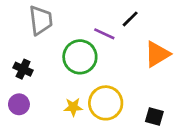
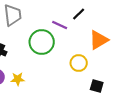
yellow circle: (106, 103) -> (79, 63), moved, size x0.7
yellow star: (73, 107) -> (18, 79), moved

